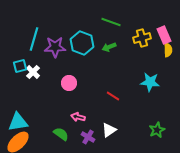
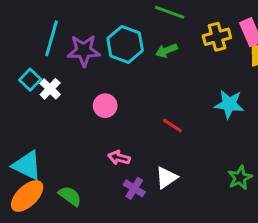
cyan square: (20, 66) -> (30, 80), turned -32
cyan triangle: (18, 122) -> (27, 165), turned 35
green semicircle: (61, 134) -> (70, 196), moved

